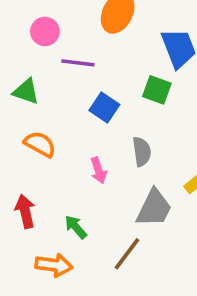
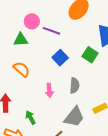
pink circle: (45, 31) -> (32, 21), moved
green triangle: (26, 91) -> (21, 40), turned -35

